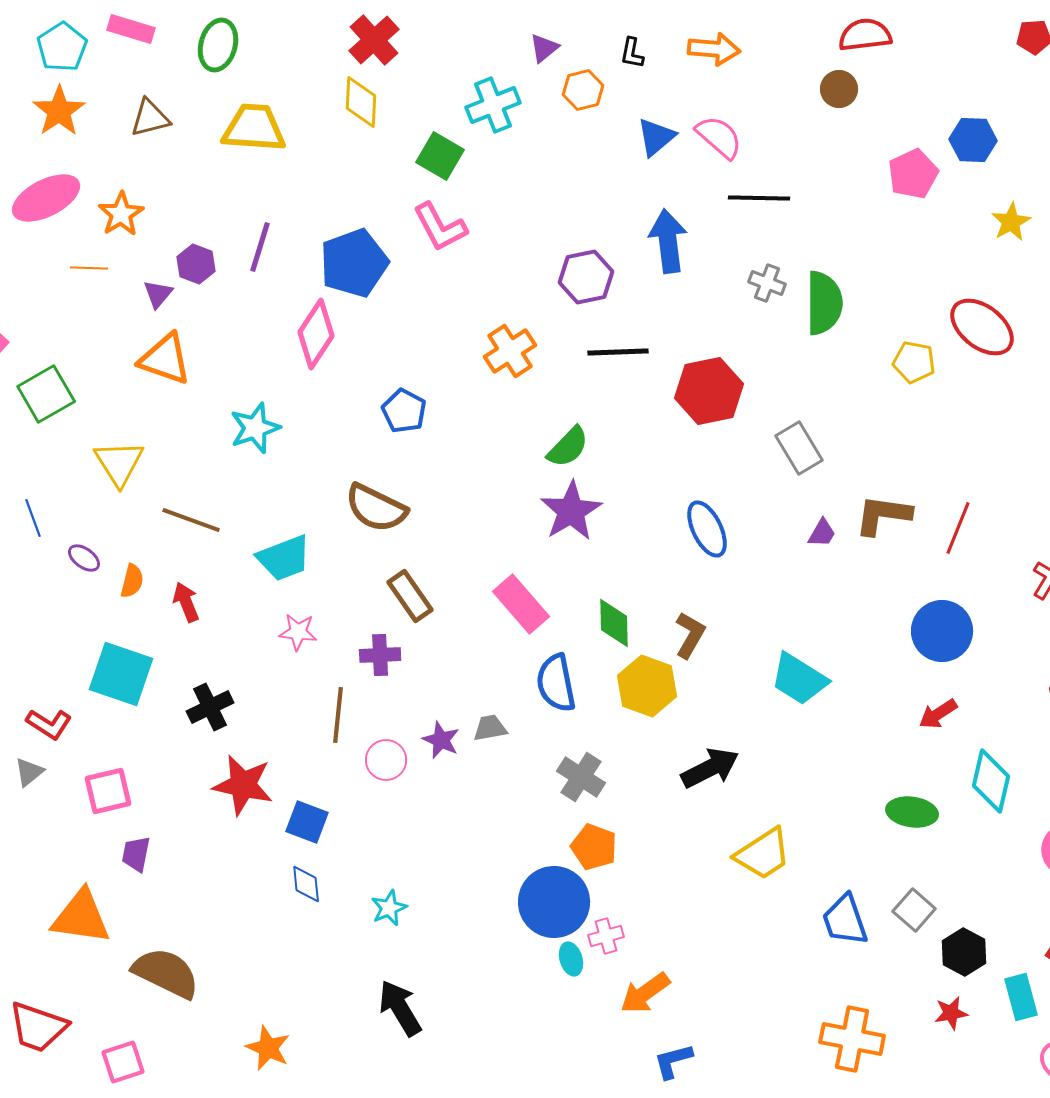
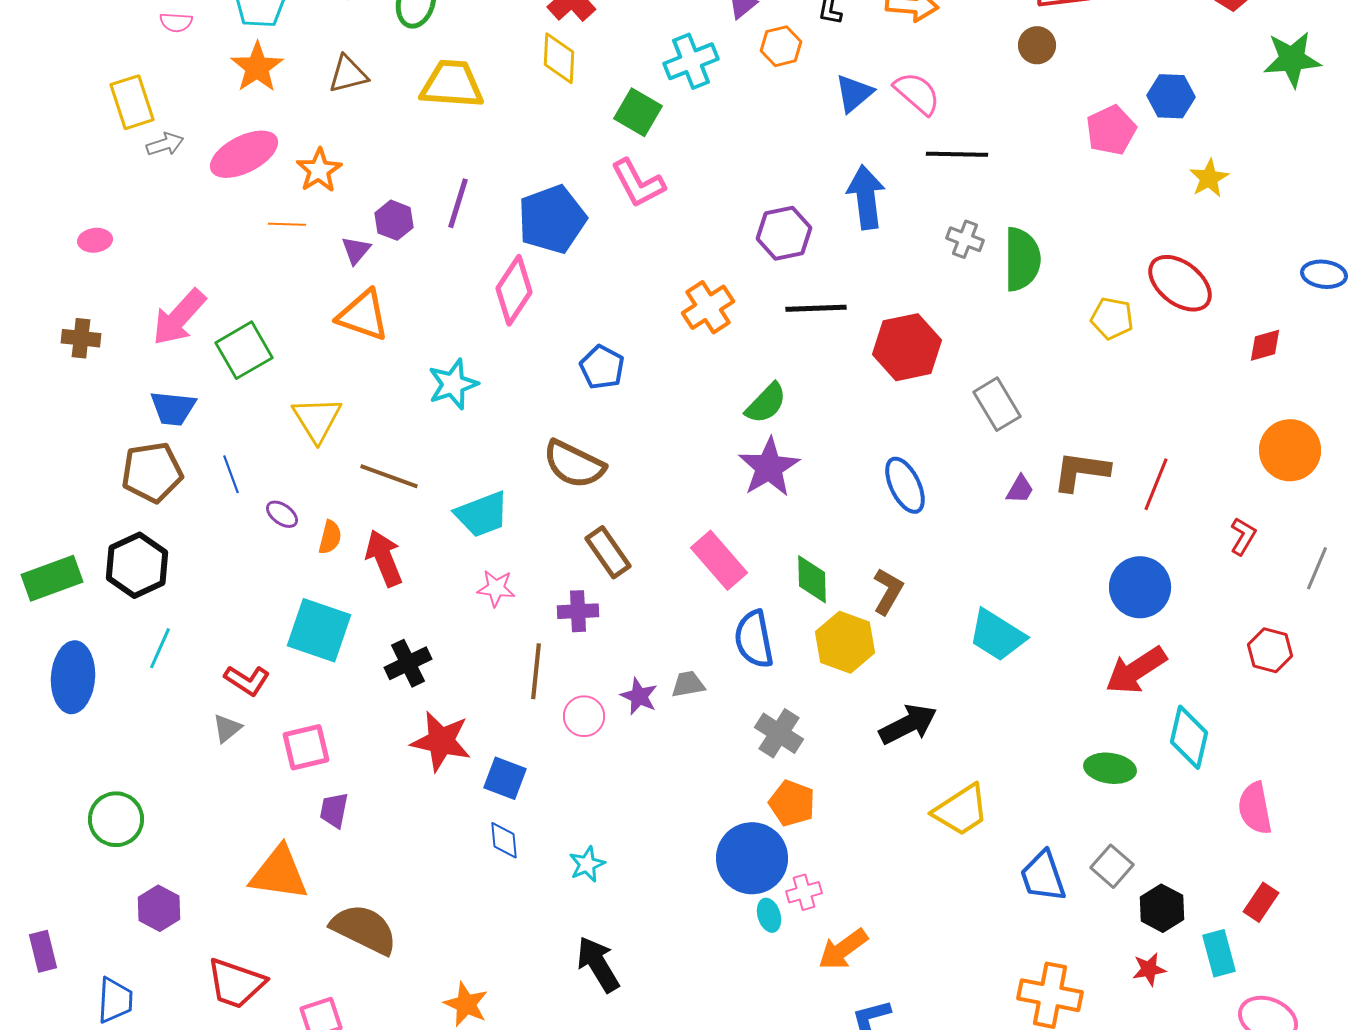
red arrow: (186, 602) -> (384, 558), size x1.4
red arrow: (938, 714) -> (1136, 670), size x1.6

